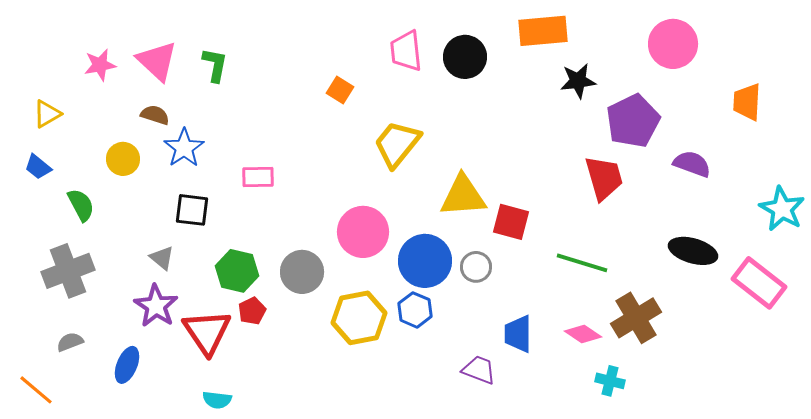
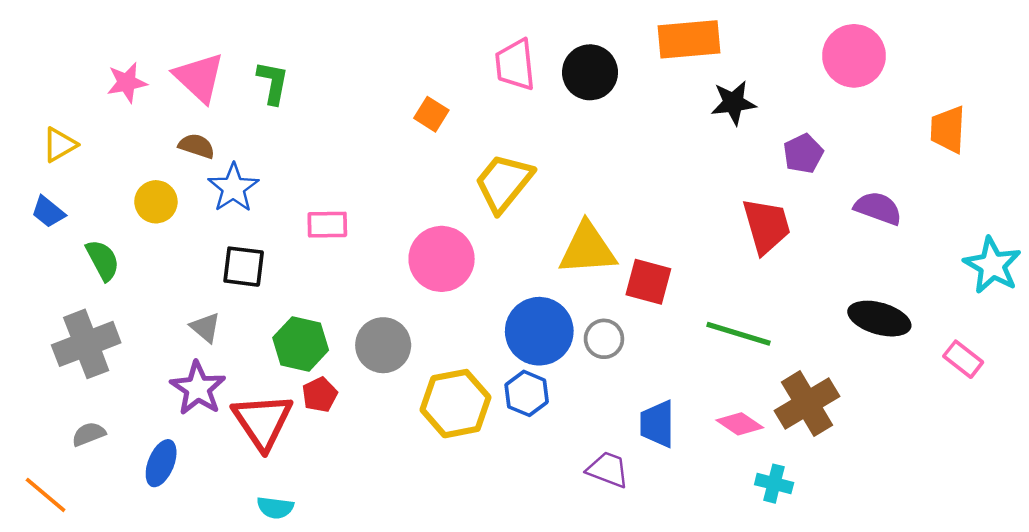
purple pentagon: (633, 121) -> (803, 154), size x0.6
pink circle: (363, 232) -> (442, 259), moved
pink rectangle: (759, 283) -> (963, 359), size x0.6

